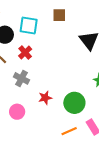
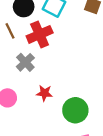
red cross: (25, 52) -> (40, 34), size x1.5

